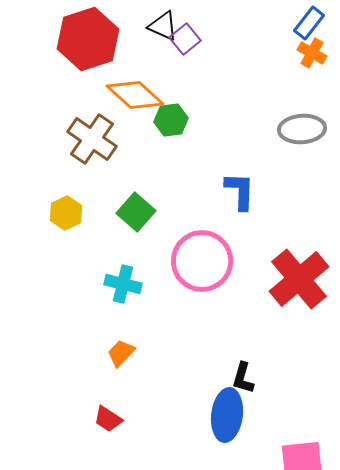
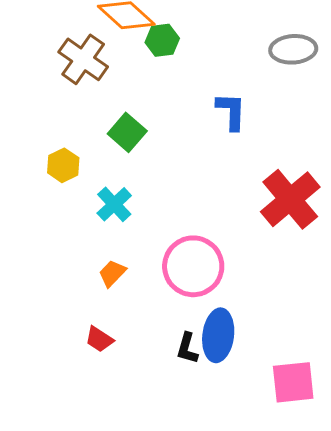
yellow hexagon: (66, 213) -> (63, 165), moved
pink circle: (202, 261) -> (193, 266), moved
cyan cross: (123, 284) -> (114, 204), turned 33
black L-shape: (243, 378) -> (187, 348), moved

